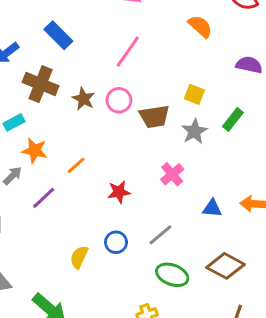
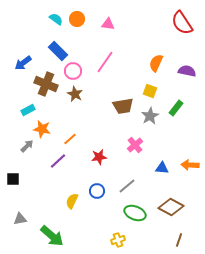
orange semicircle: (200, 26) -> (156, 63), moved, turned -108
pink circle: (119, 100) -> (73, 71), moved
purple line: (44, 198) -> (58, 161), moved

